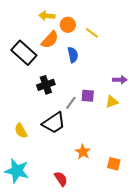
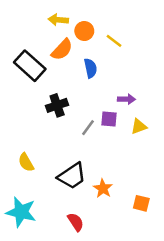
purple arrow: (120, 80) -> (126, 99), moved
black trapezoid: (54, 123) -> (72, 176), moved

